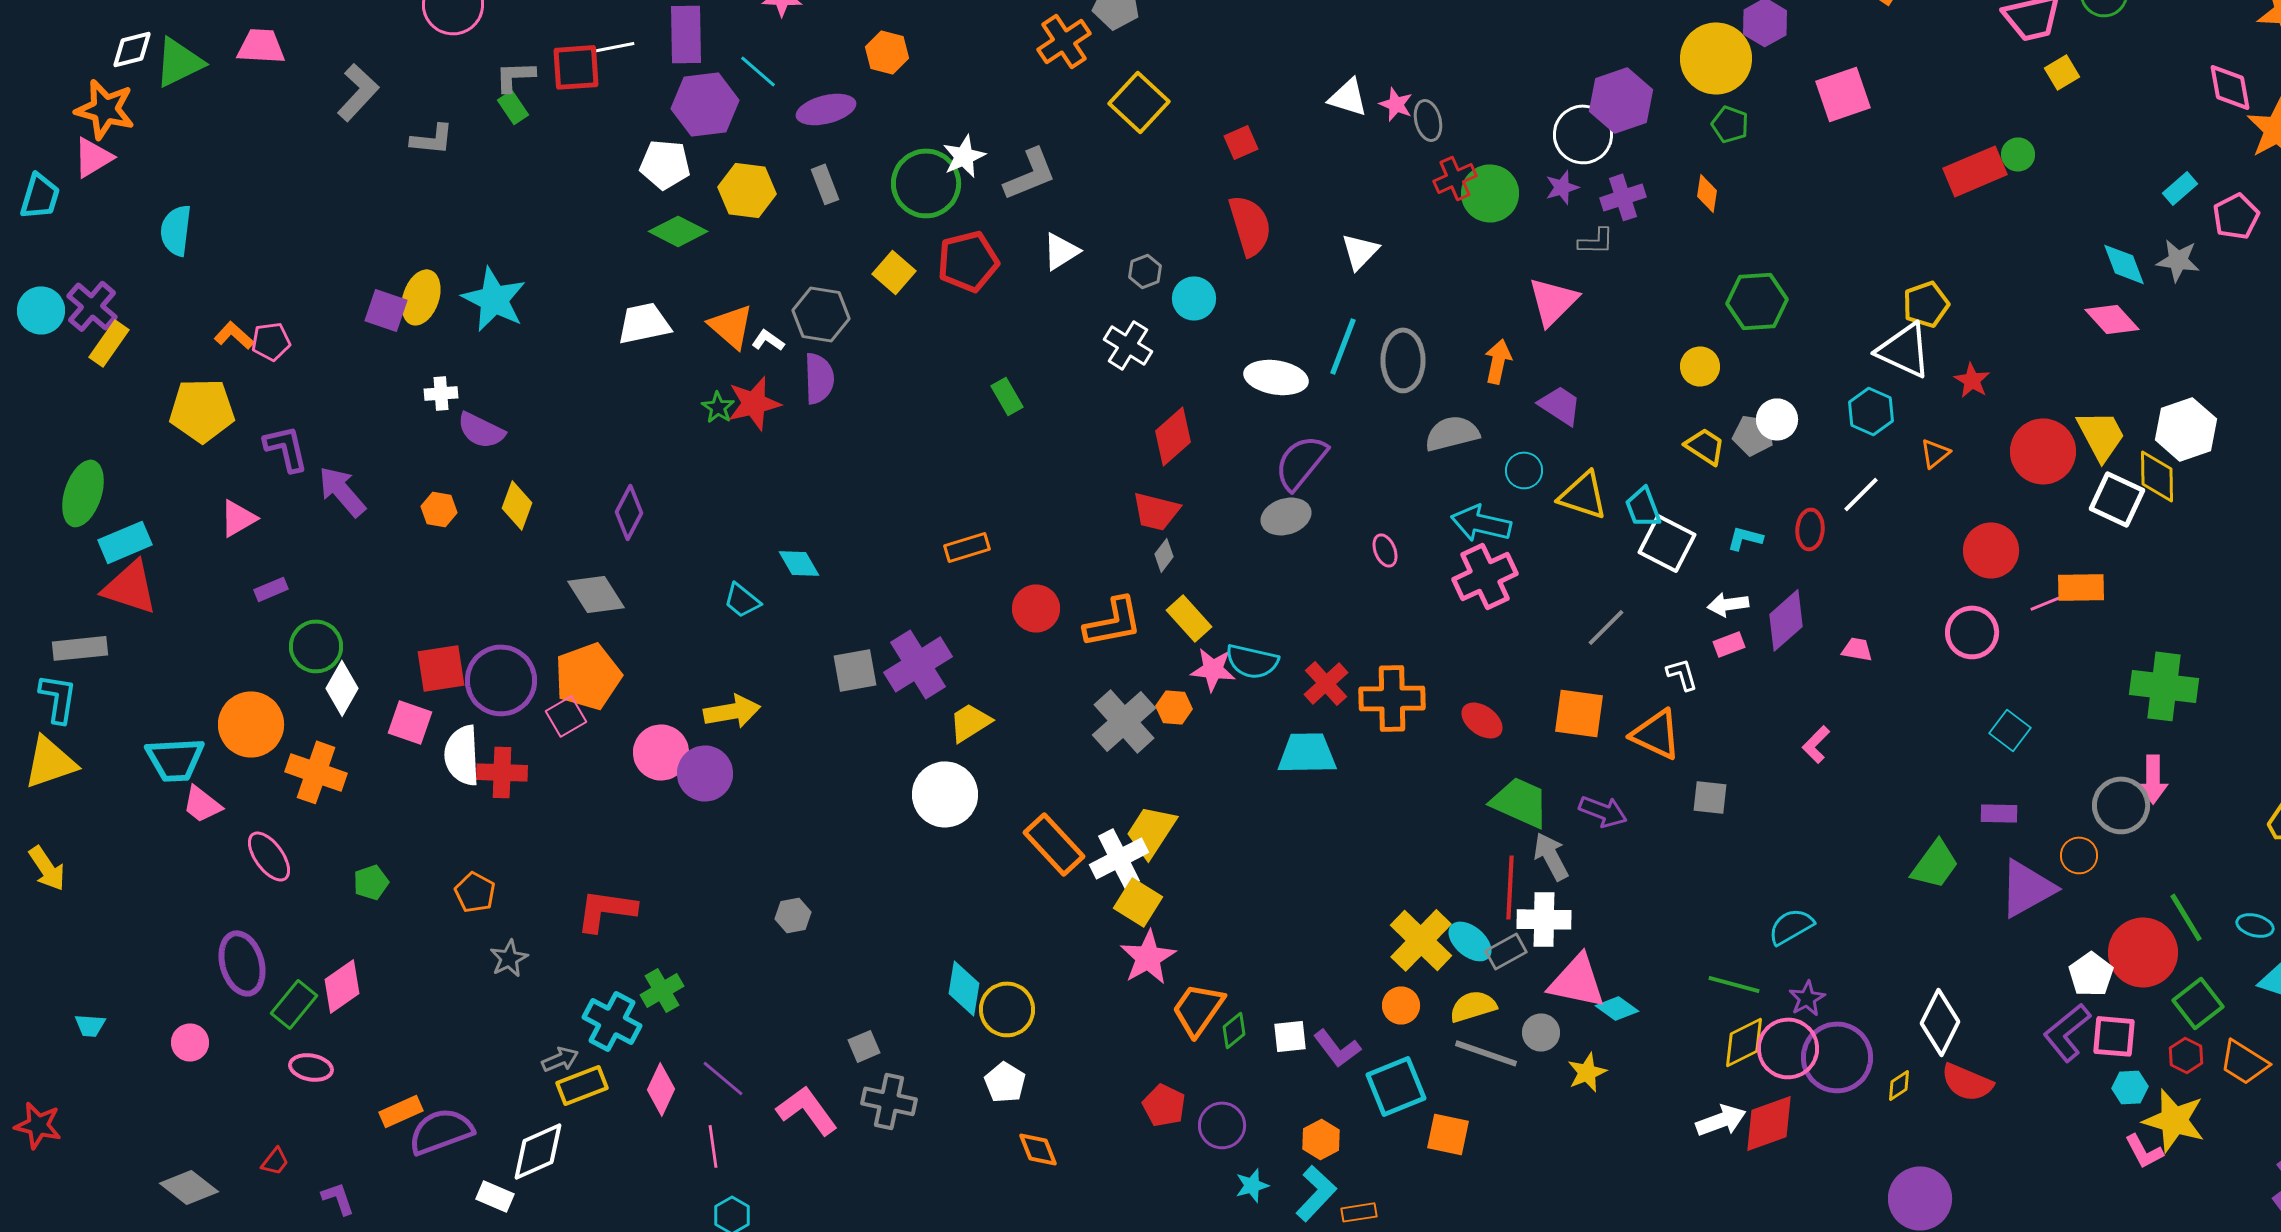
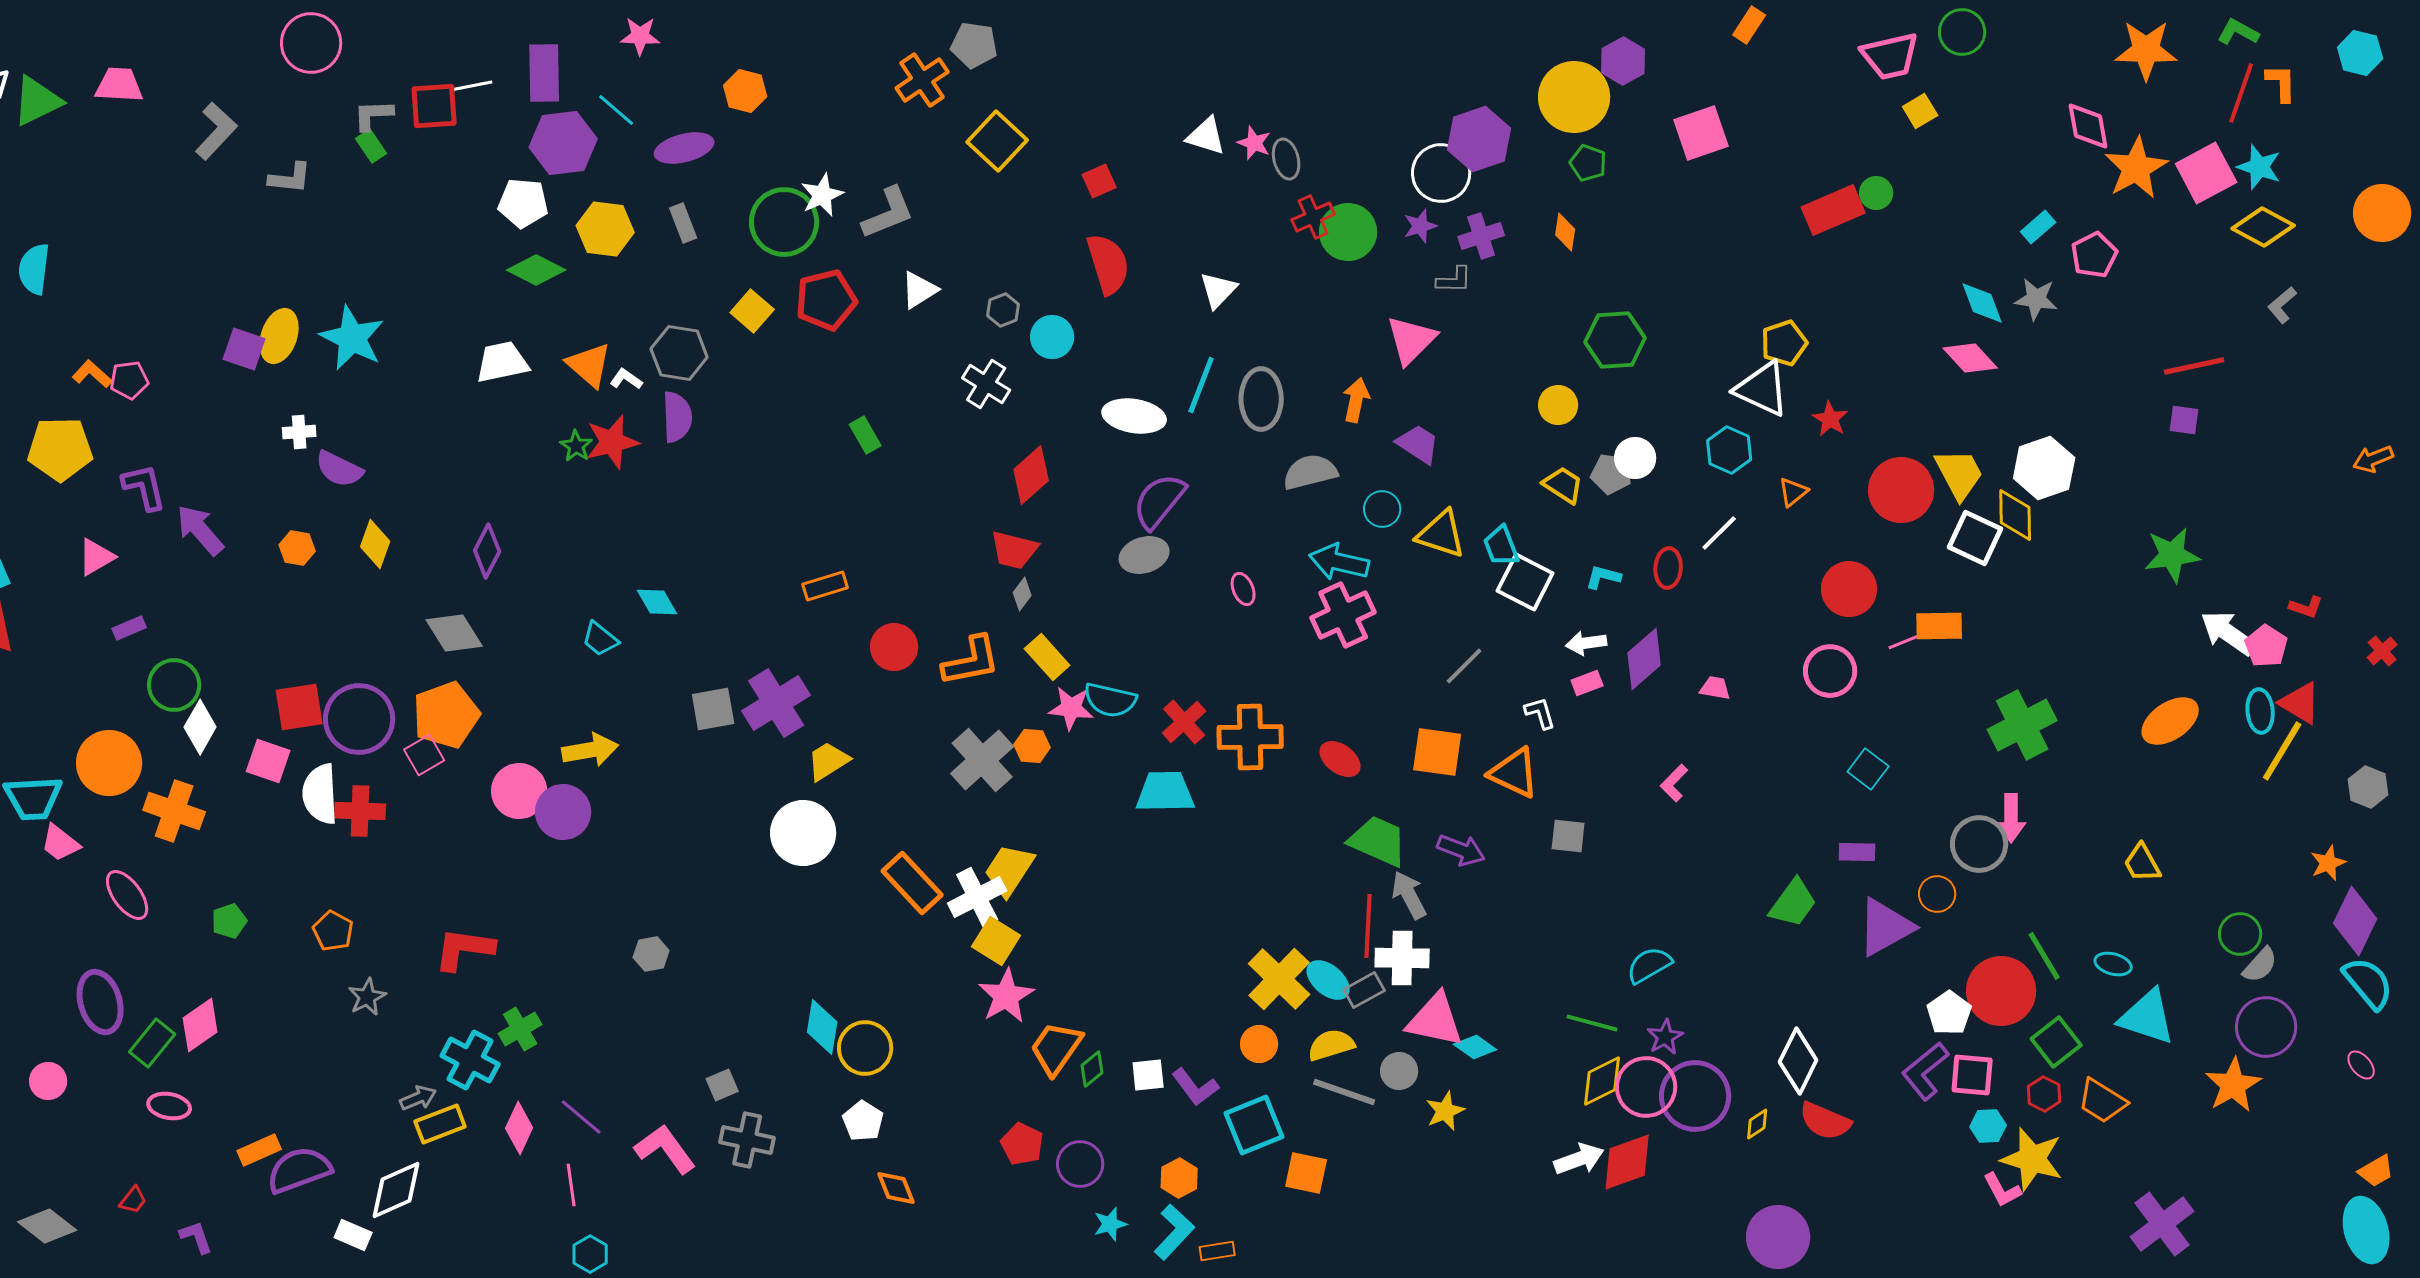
green cross: (2164, 686) -> (2022, 725), turned -34

